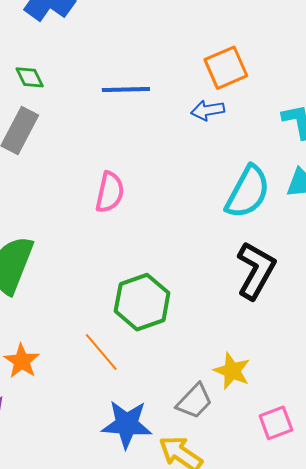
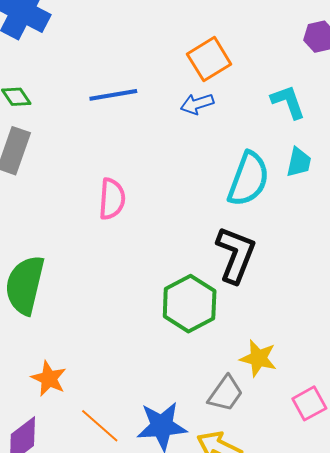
black L-shape: (256, 270) -> (236, 255), moved
green hexagon: (142, 302) -> (190, 304), moved
orange line: (101, 352) -> (100, 426), moved

